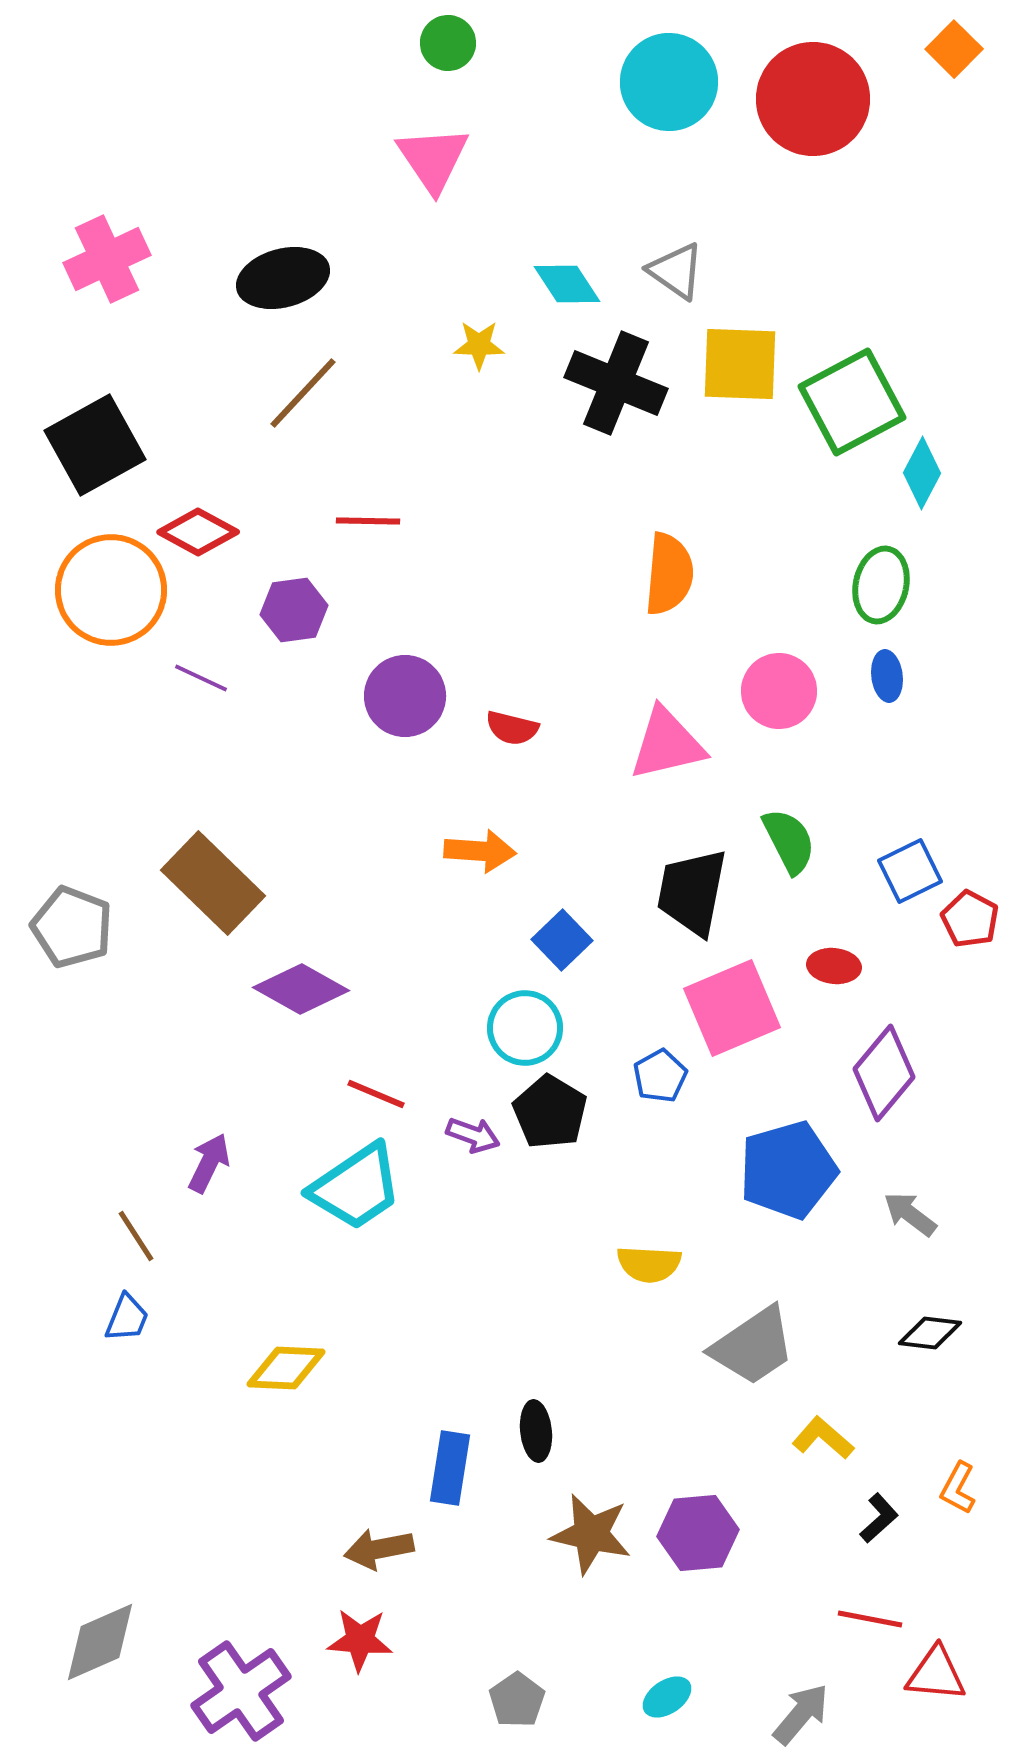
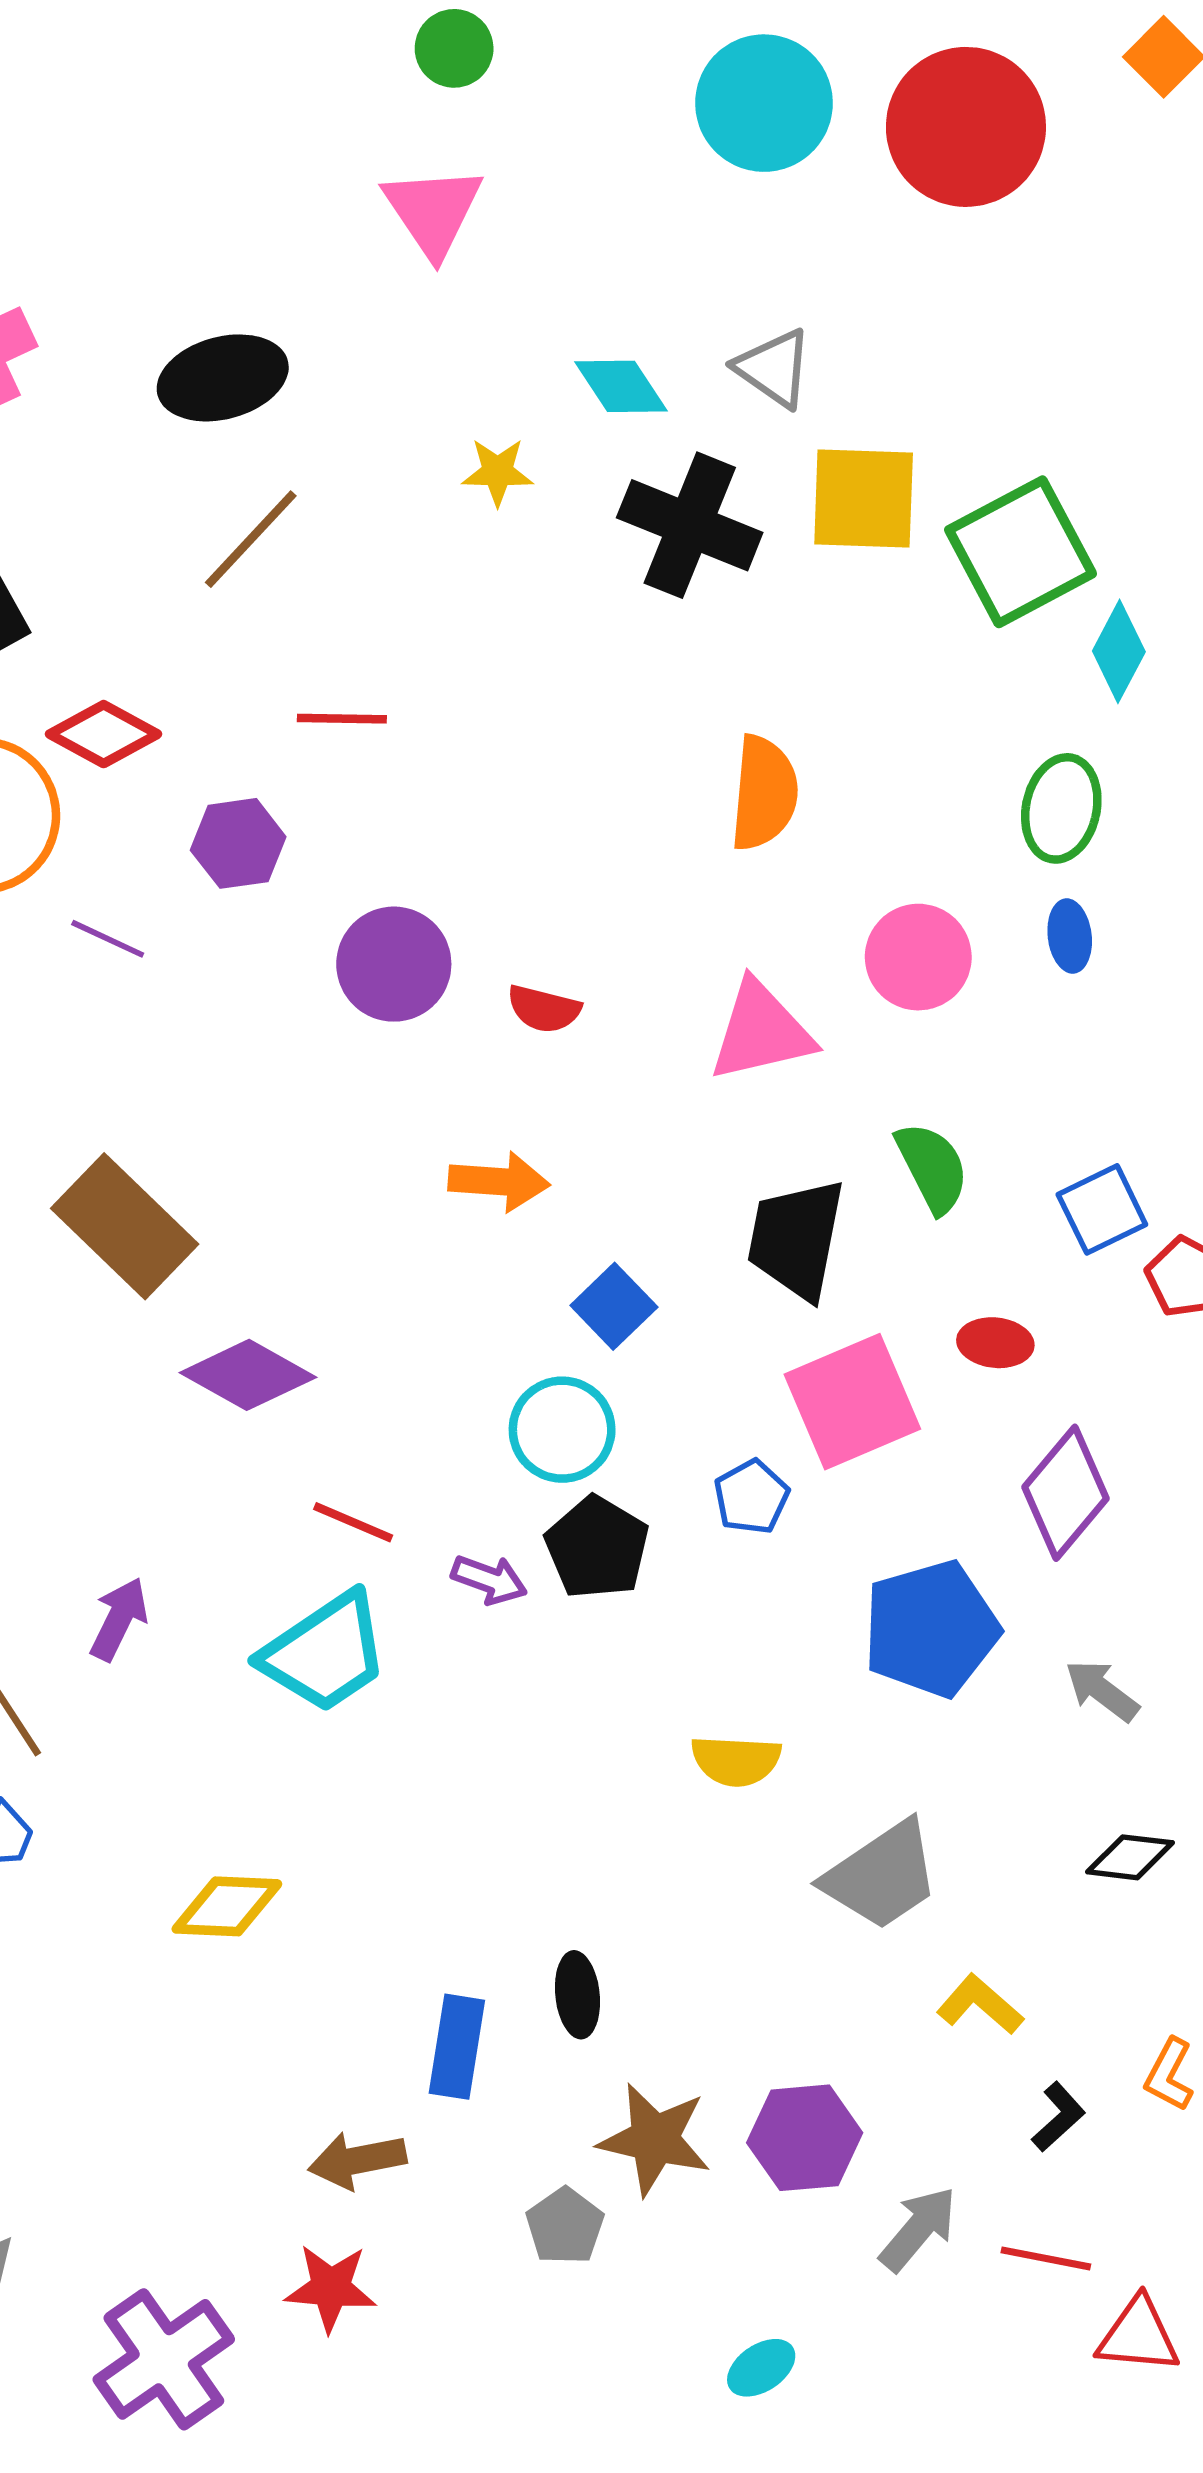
gray pentagon: (517, 1700) -> (565, 2226), moved
gray arrow: (801, 1714) -> (918, 2229), moved

